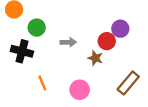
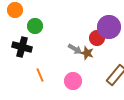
purple circle: (120, 29) -> (109, 27), size x1.5
gray arrow: (68, 42) -> (75, 49), moved, turned 32

